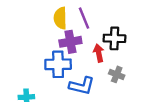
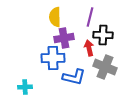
purple line: (84, 18) -> (90, 17), moved, turned 36
gray cross: (117, 74) -> (105, 67), size x1.6

